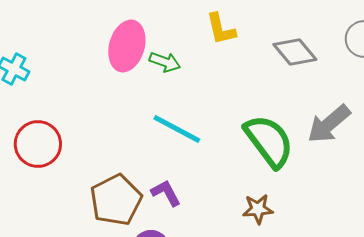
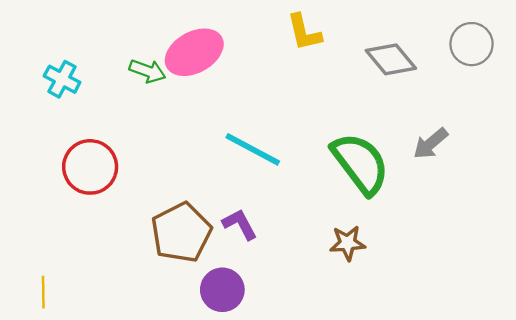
pink ellipse: (127, 46) -> (194, 52), turned 45
green arrow: (165, 62) -> (147, 71), moved
gray arrow: (329, 124) -> (431, 144), size x0.7

